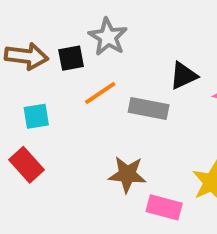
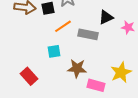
cyan square: (36, 116) -> (54, 51), moved
red rectangle: (27, 165) -> (29, 76), moved

